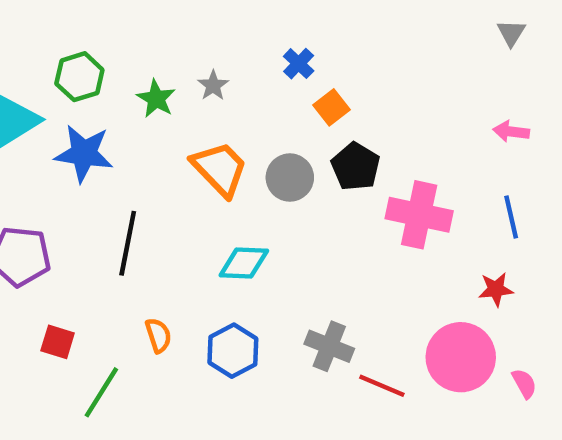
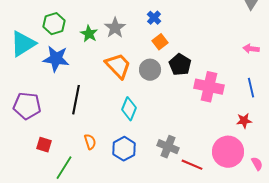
gray star: (213, 85) -> (115, 28), size x1.5
orange square: (331, 107) -> (160, 42), moved
cyan diamond: (244, 263) -> (129, 109), turned -70

